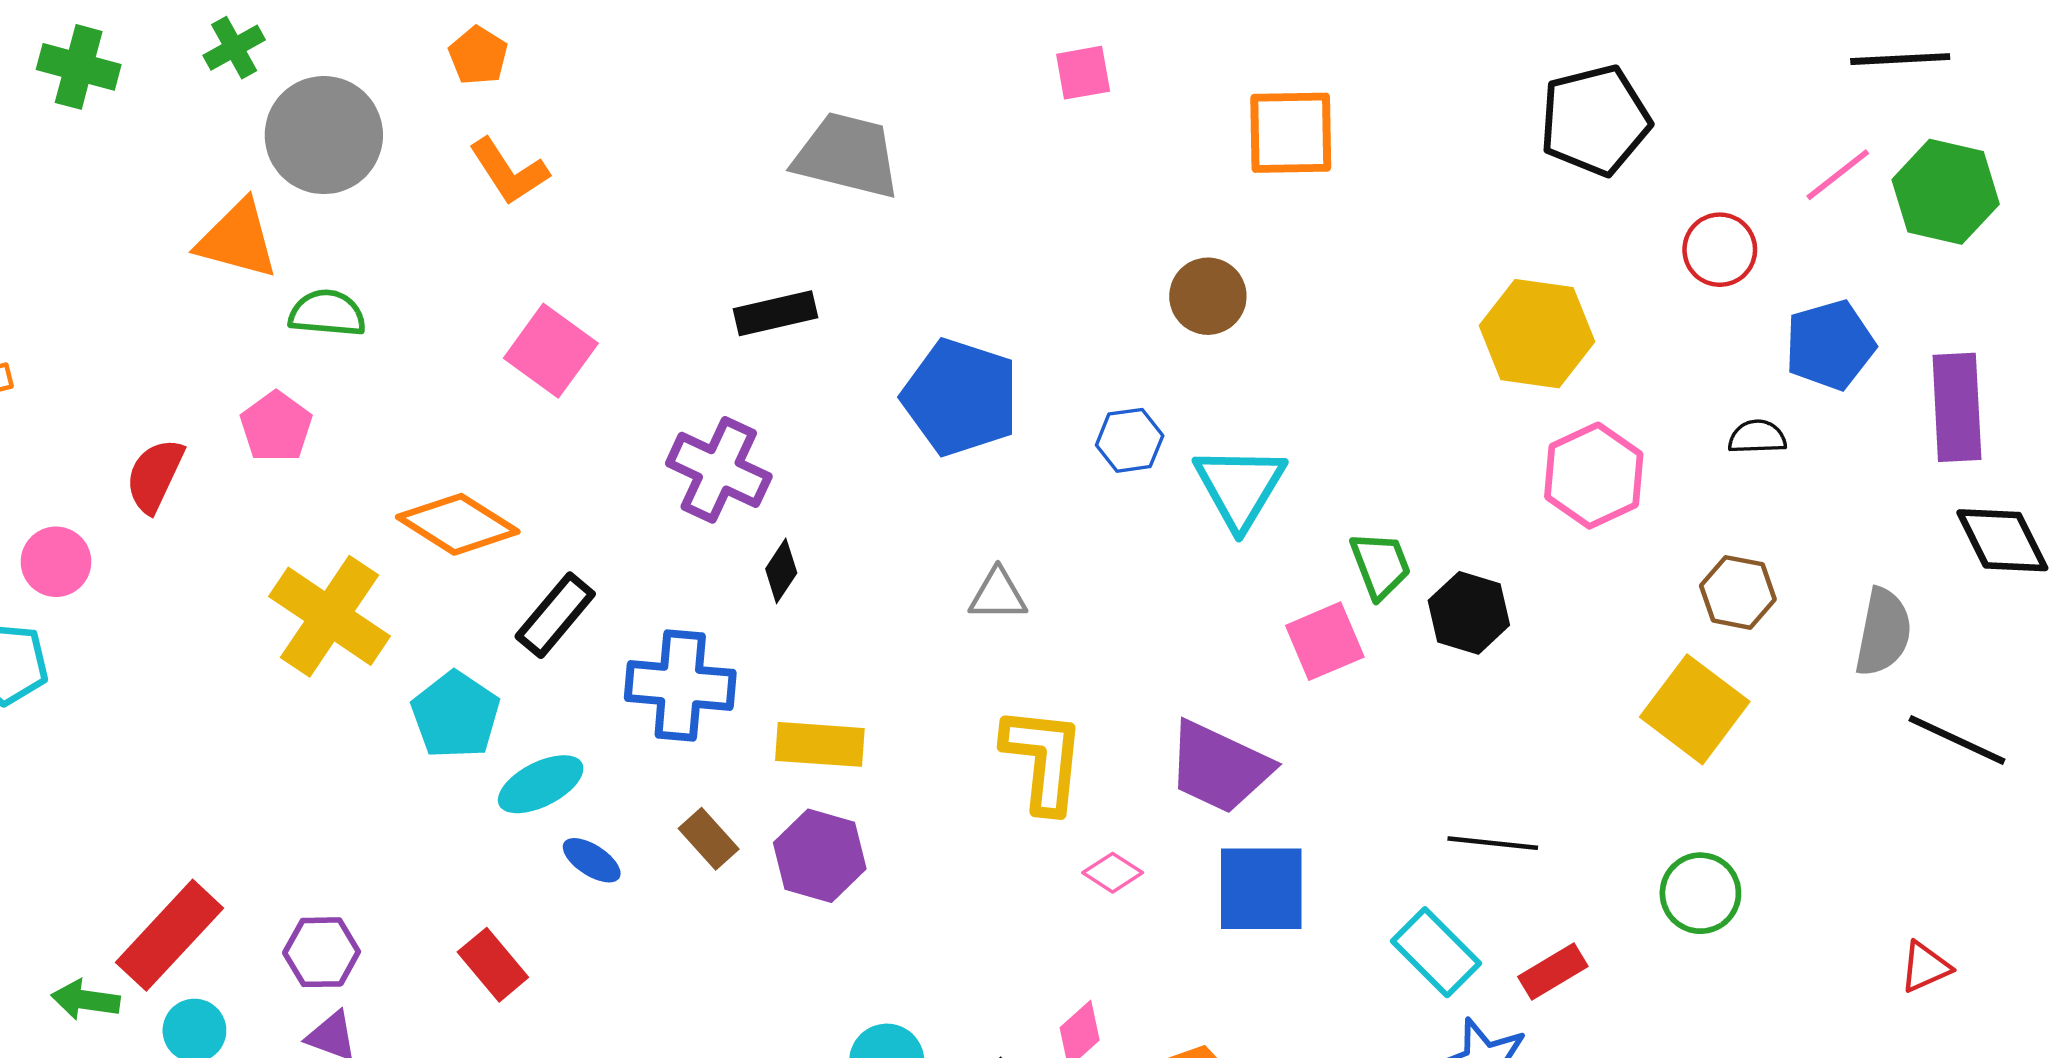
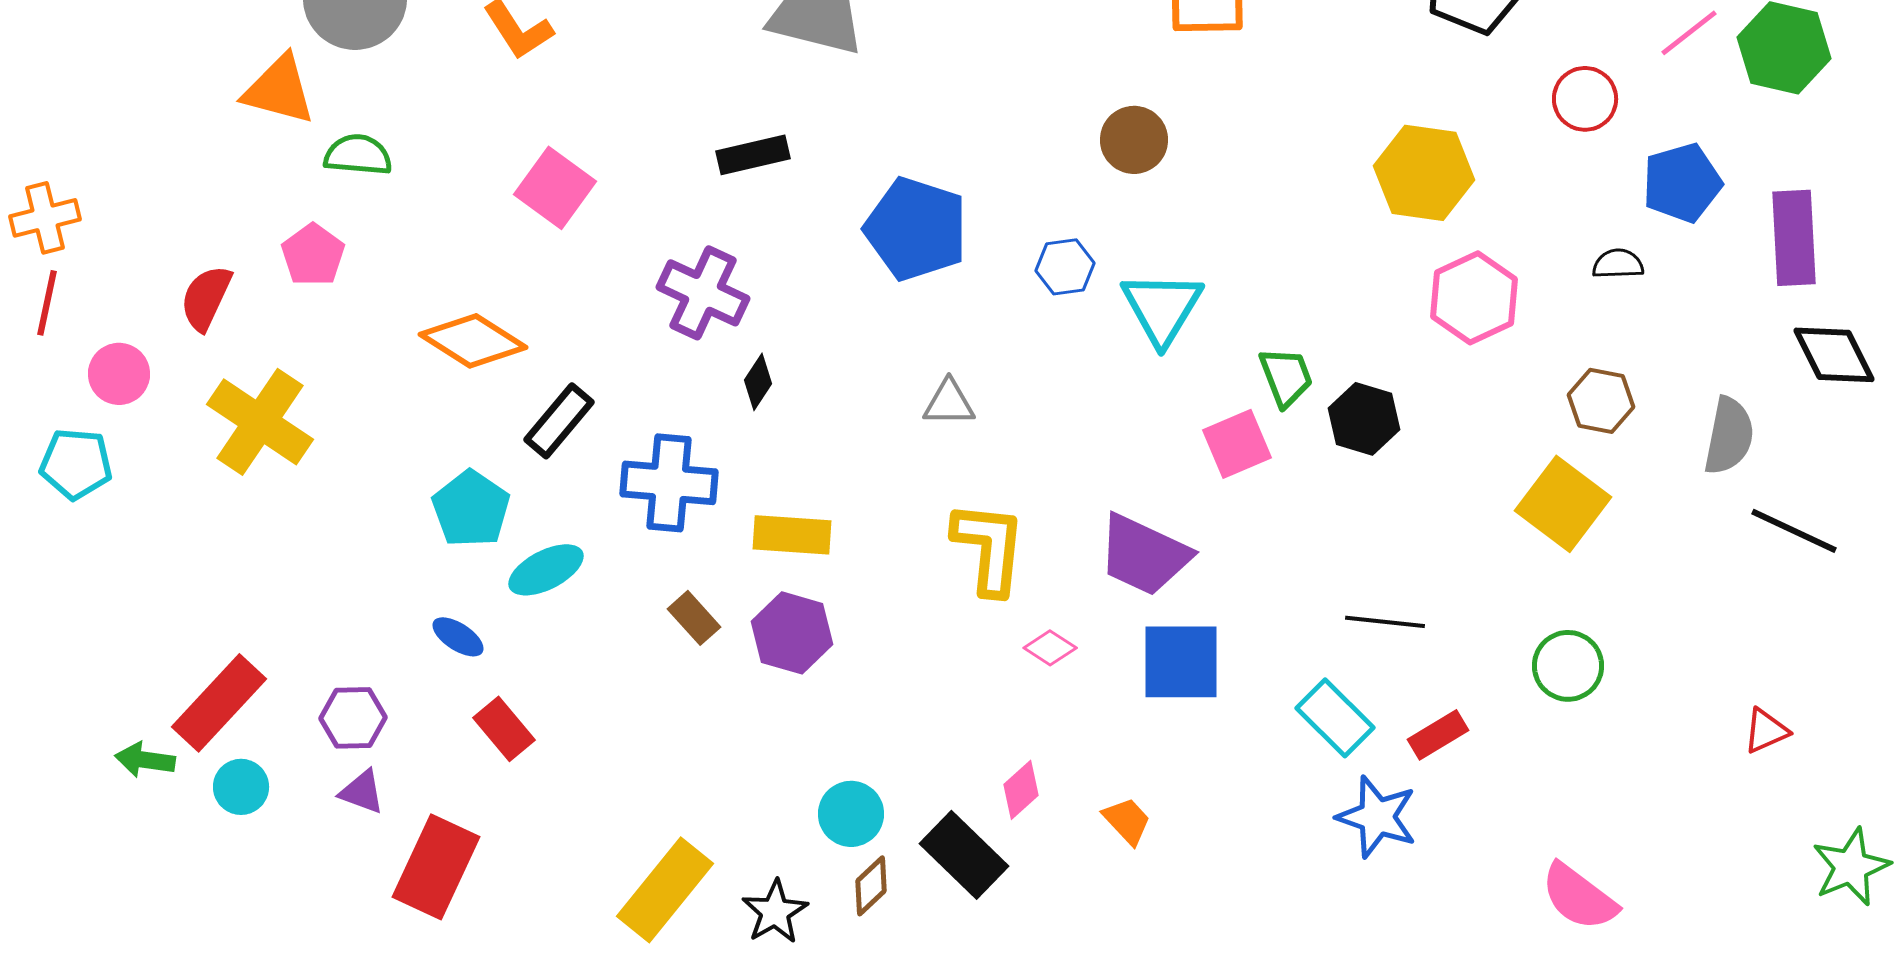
yellow cross: (330, 616) -> (260, 422), moved
blue ellipse: (592, 860) -> (458, 637), moved

